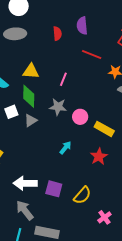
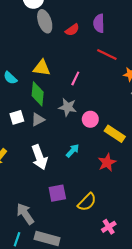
red semicircle: (57, 33) -> (72, 30), turned 56
gray ellipse: (15, 34) -> (45, 21), moved, turned 70
white square: (11, 112) -> (17, 117), moved
white arrow: (25, 183) -> (39, 157), moved, turned -115
purple square: (54, 189) -> (57, 193), turned -30

